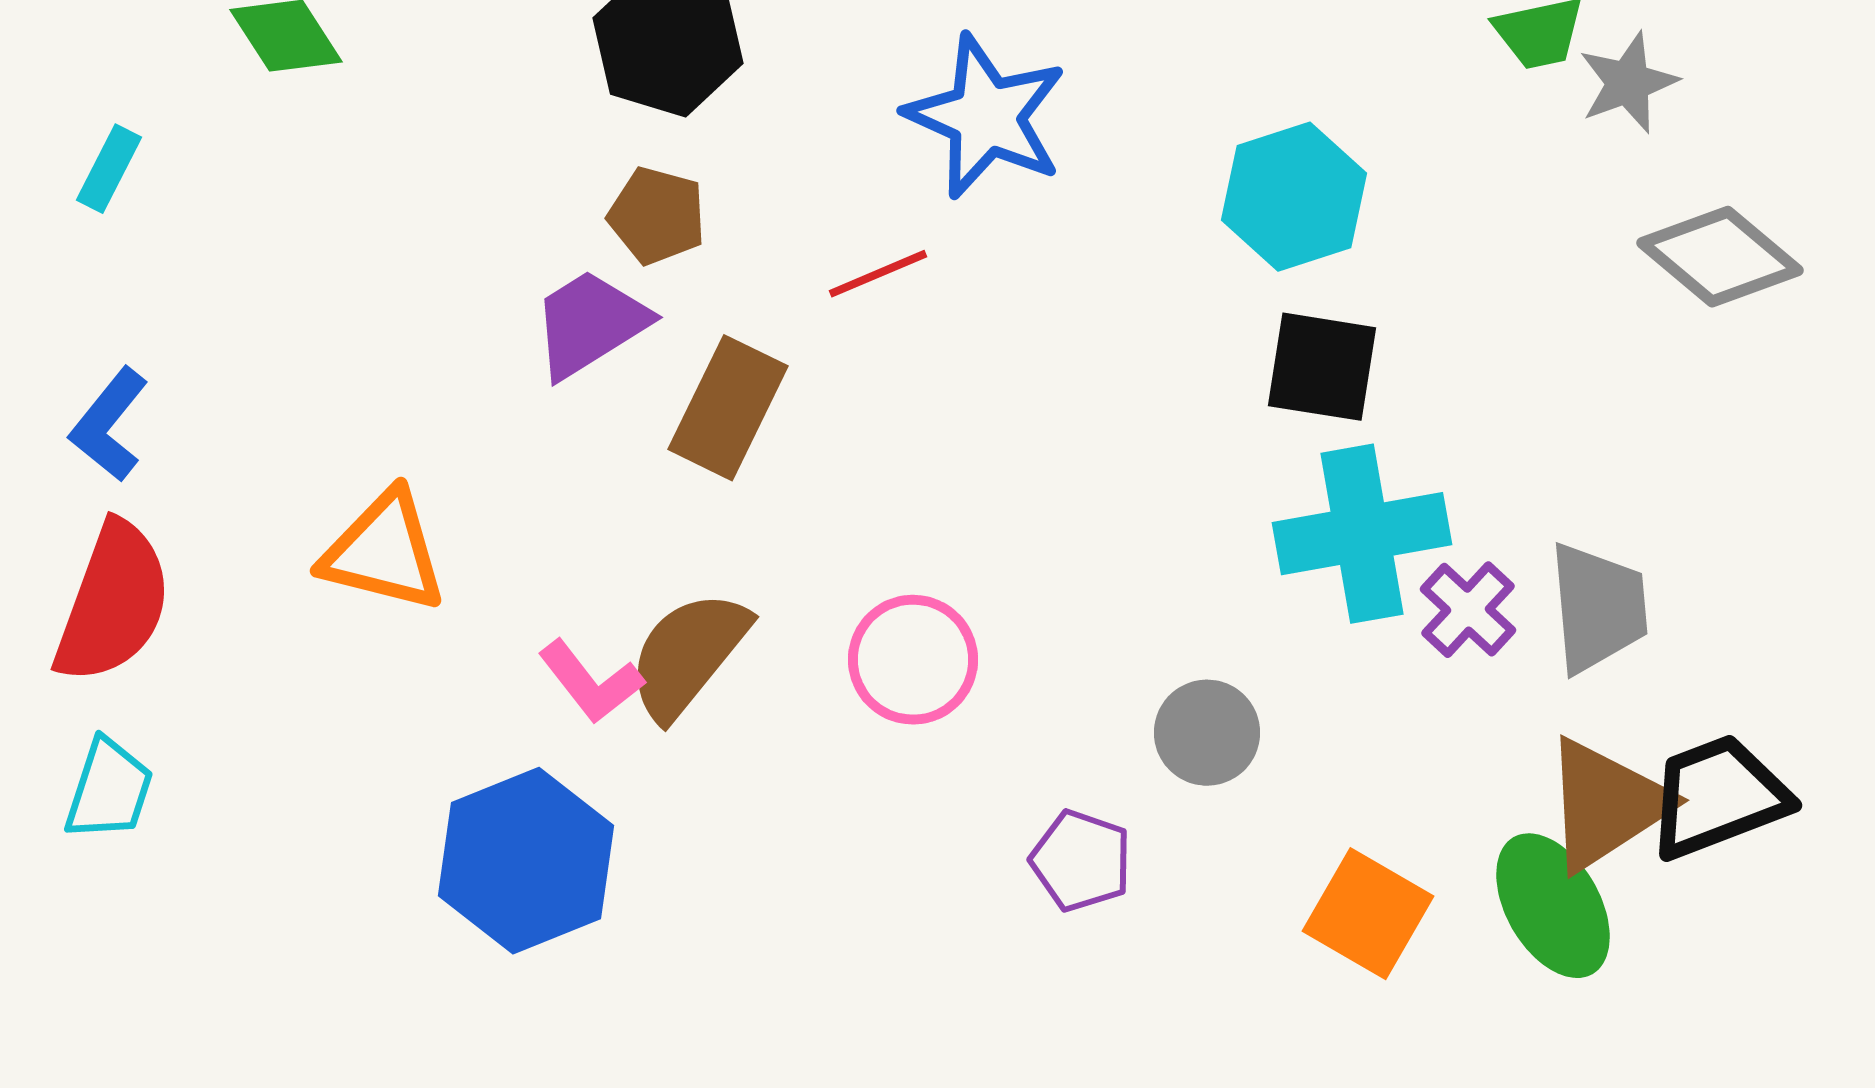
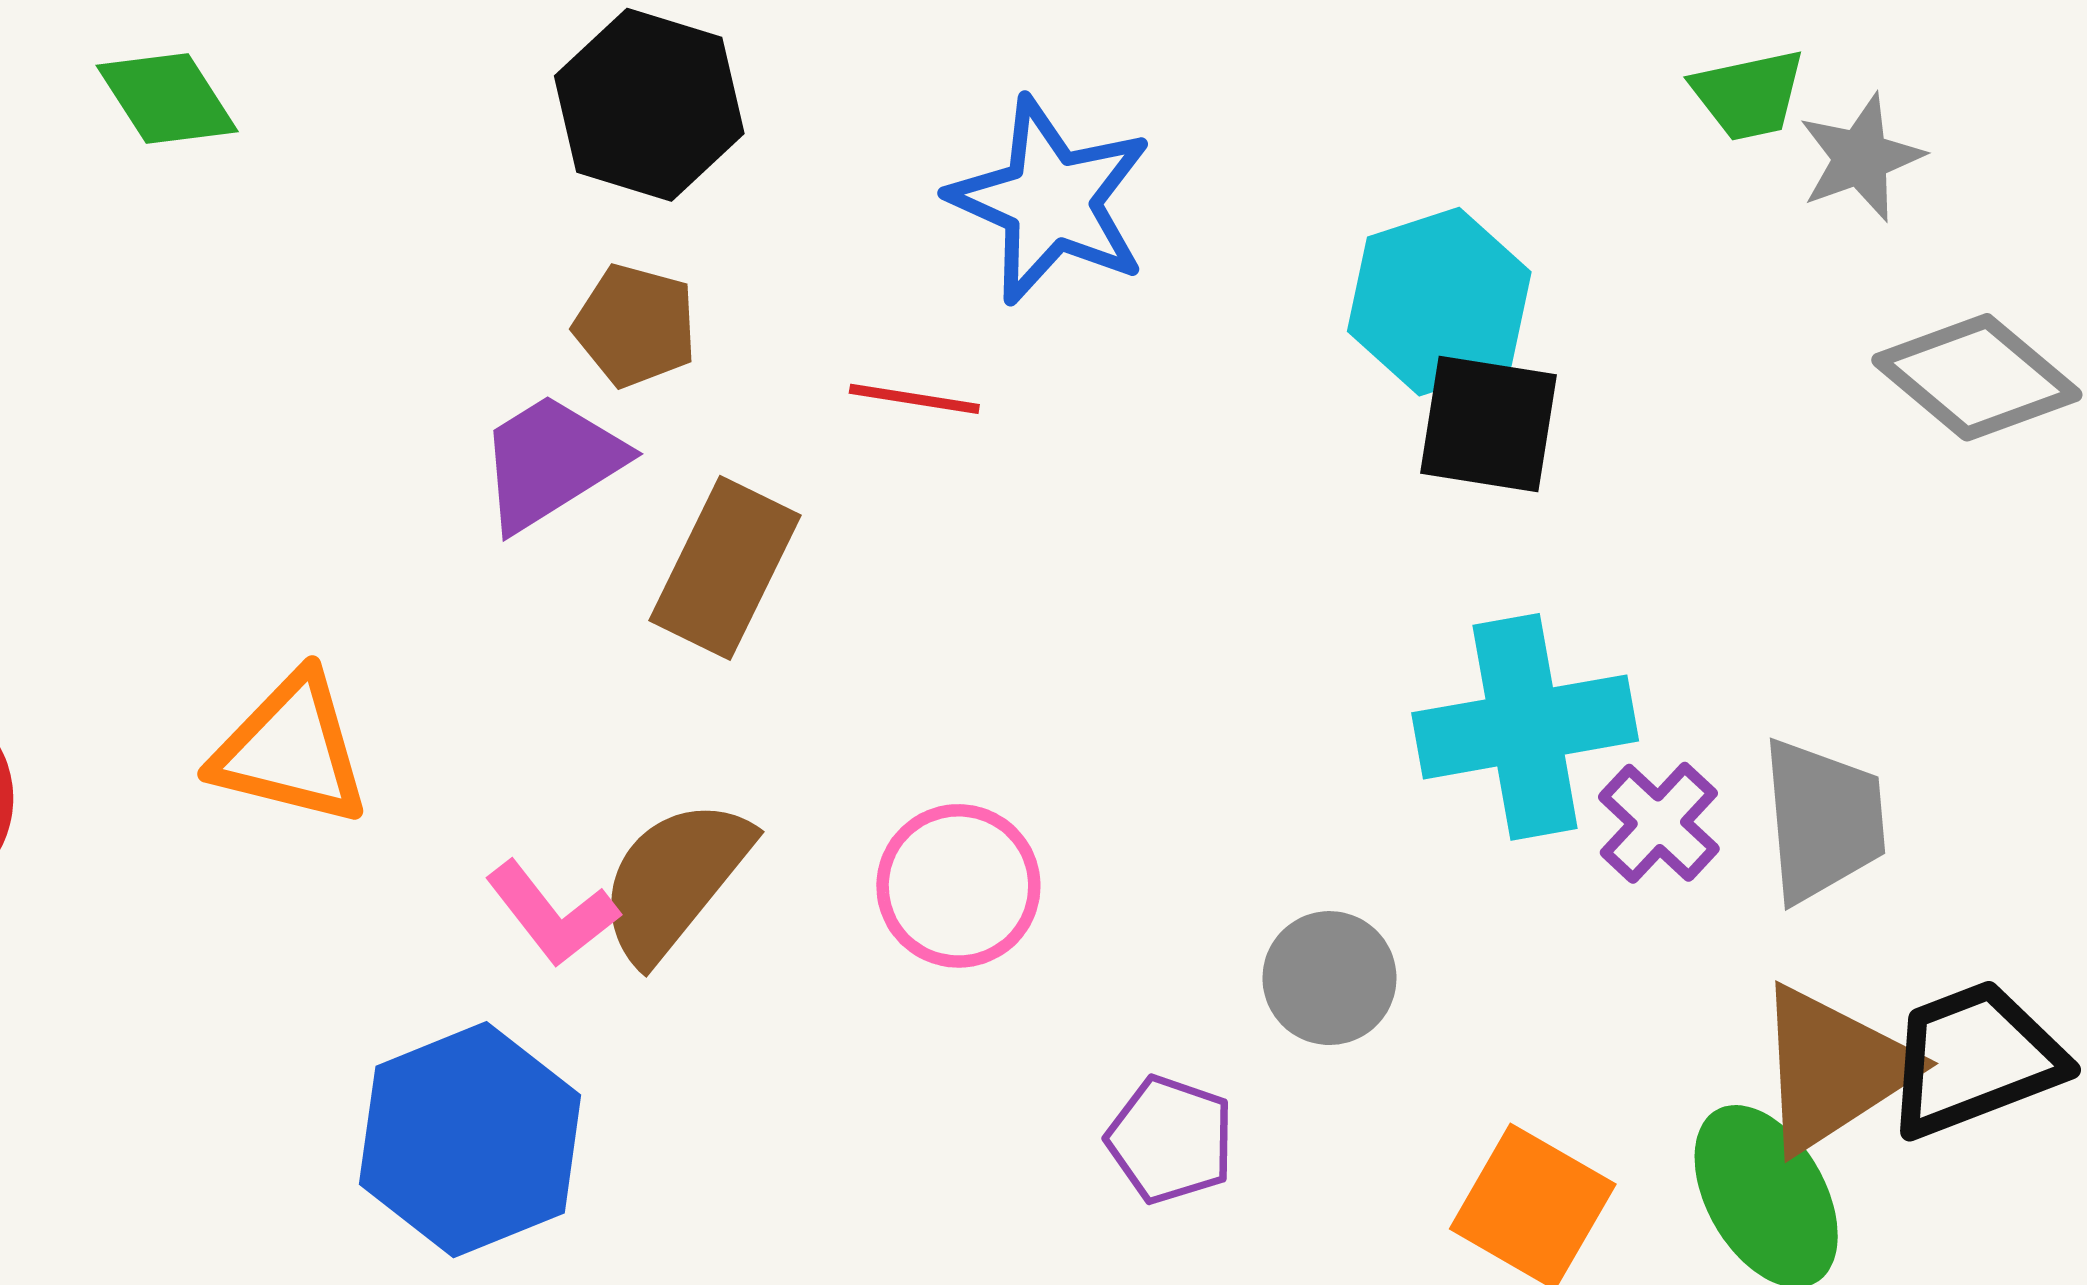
red line: (878, 274) -> (914, 399), turned 32
black square: (1322, 367) -> (1488, 424), moved

